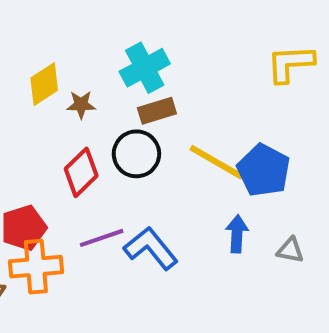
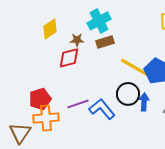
brown star: (81, 105) -> (77, 40), moved
black circle: (136, 154) -> (128, 94), moved
red diamond: (81, 172) -> (69, 58), moved, turned 30

